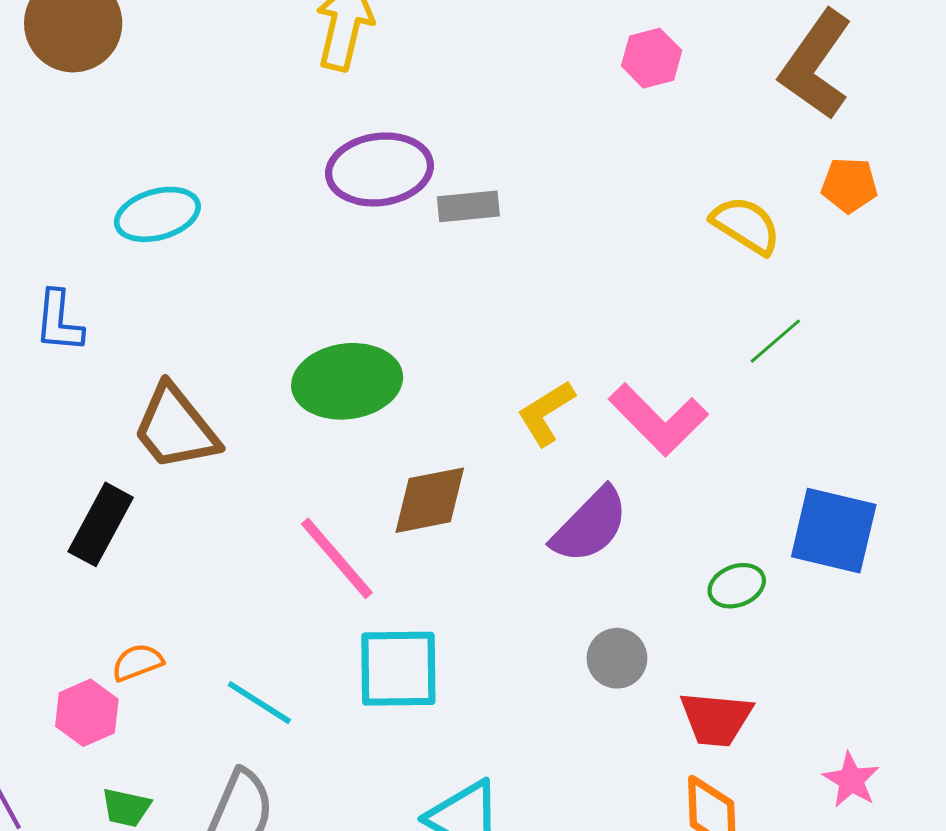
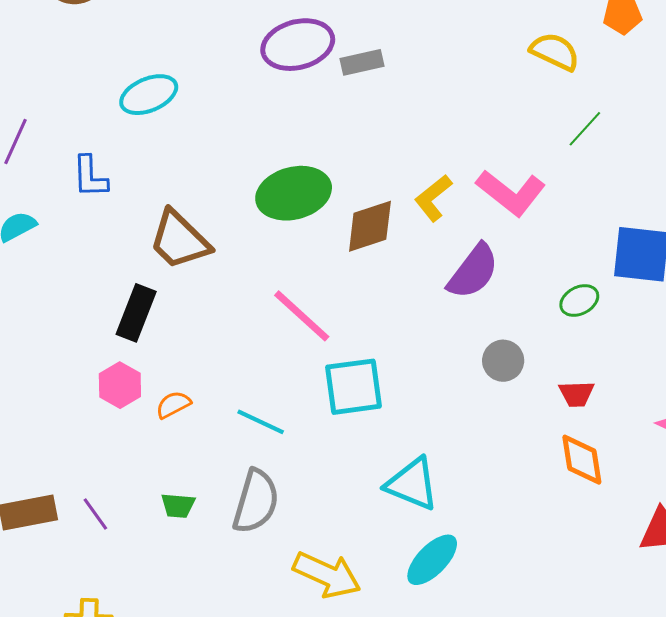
brown diamond: (430, 500) -> (370, 226), moved
pink hexagon: (87, 713) -> (120, 385), moved
red trapezoid: (716, 719) -> (576, 394), size x0.7

